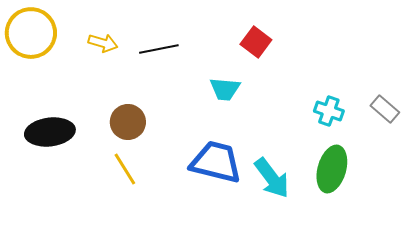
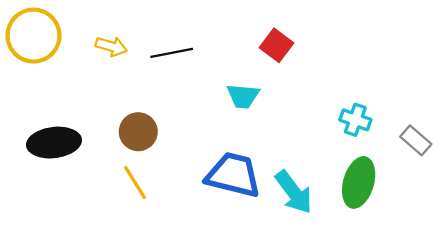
gray rectangle: (385, 109) -> (416, 140), moved

